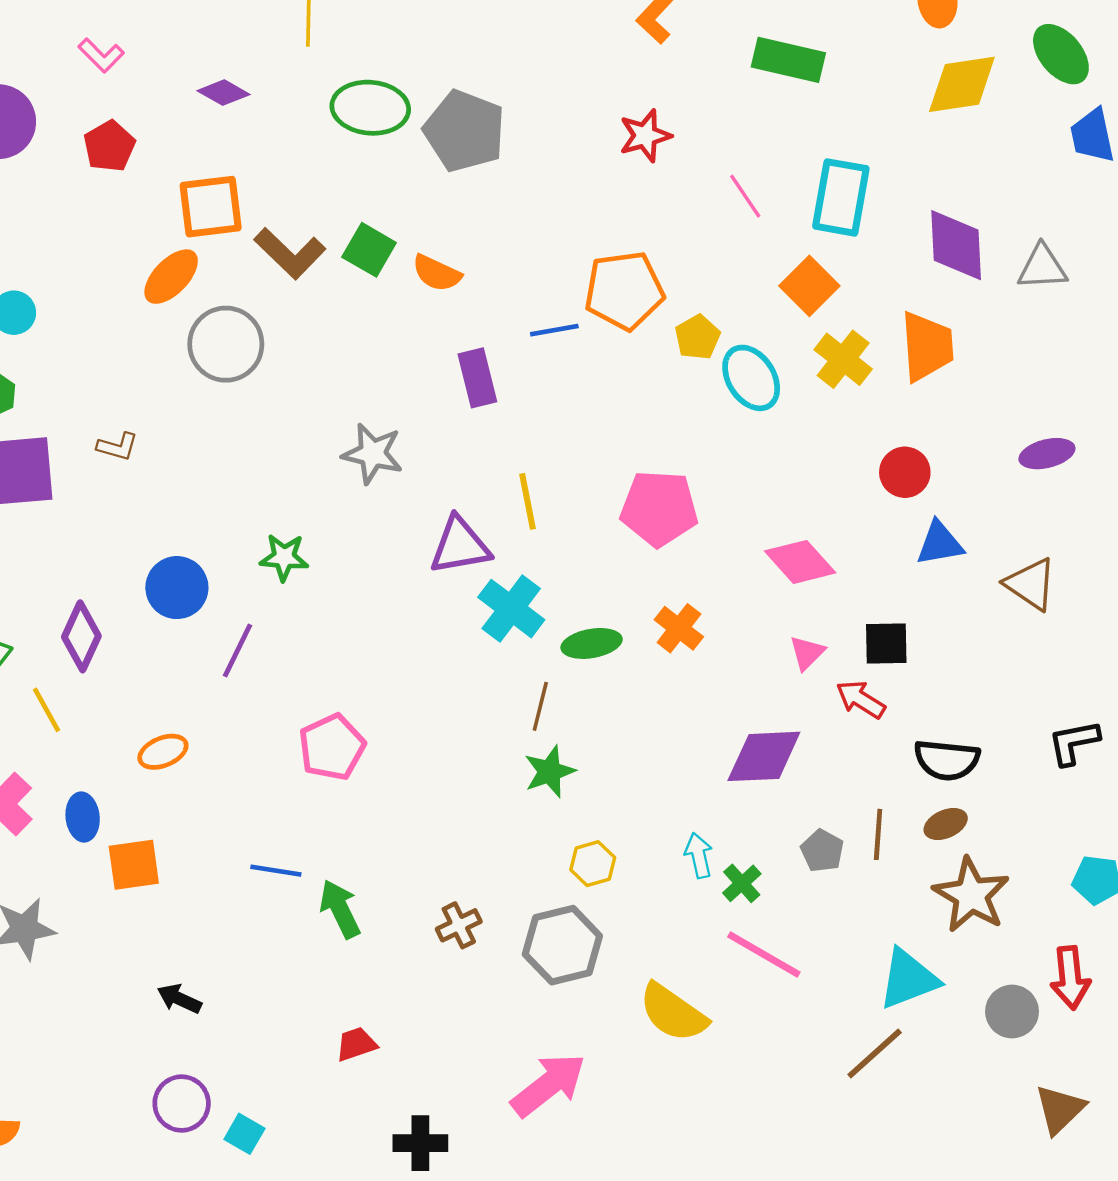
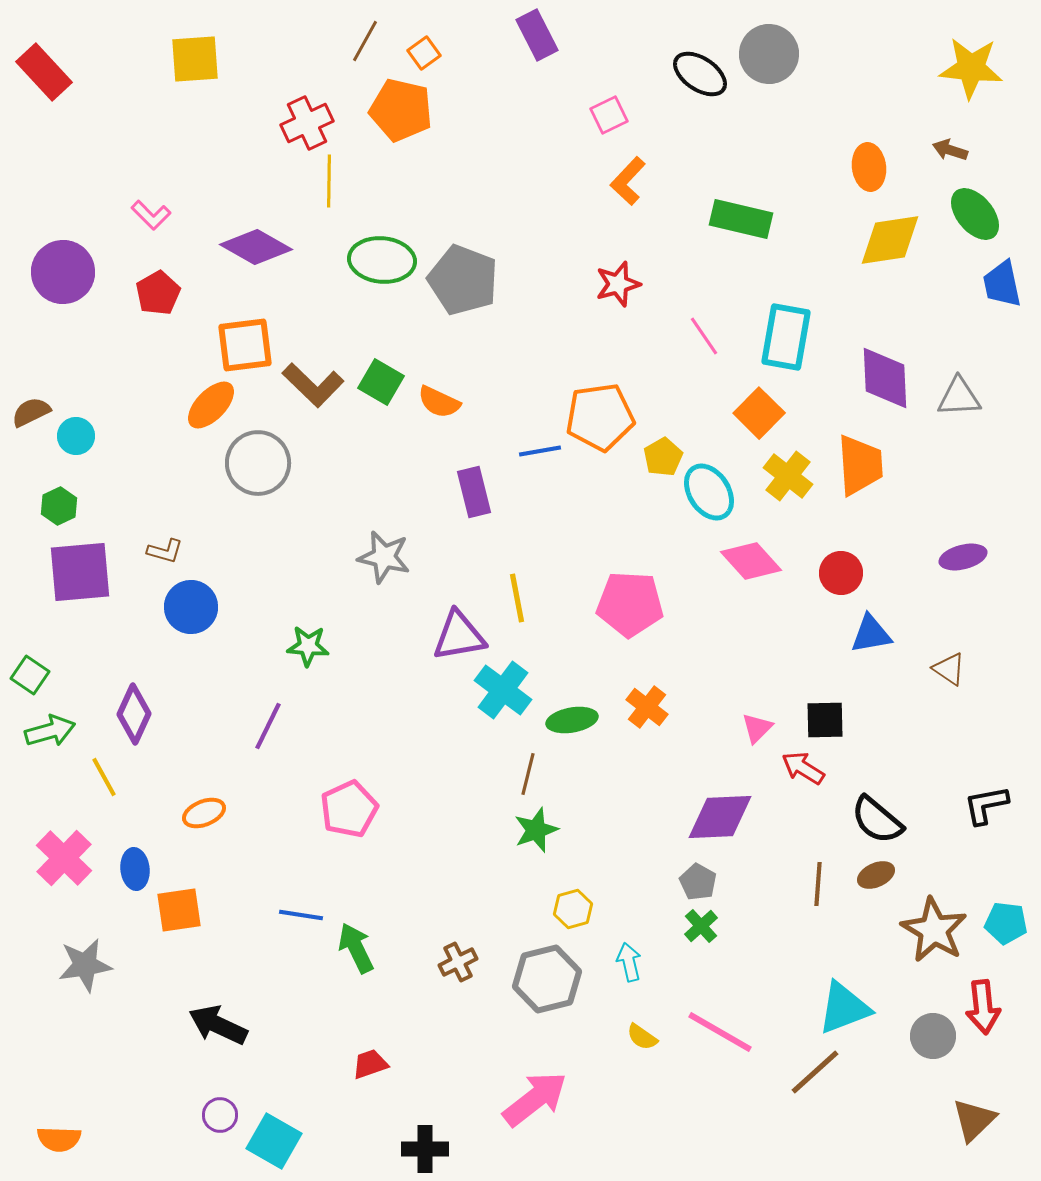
purple diamond: (224, 93) -> (256, 247), size x1.6
pink diamond: (800, 562) -> (751, 561), moved
brown triangle: (1031, 584) -> (949, 669), size x0.7
blue circle: (177, 588) -> (191, 607), moved
black semicircle: (947, 760) -> (877, 820), turned 34
gray pentagon: (822, 851) -> (698, 882), moved
cyan arrow: (699, 855) -> (629, 962), moved
brown star: (971, 895) -> (934, 930), moved
pink line: (764, 954) -> (720, 1032), moved
black arrow: (179, 999) -> (218, 1025), size x1.5
yellow semicircle: (673, 1013) -> (642, 1037), size x0.5
purple circle: (182, 1104) -> (220, 1115), size x0.7
cyan square: (244, 1134) -> (274, 1141), size x1.6

